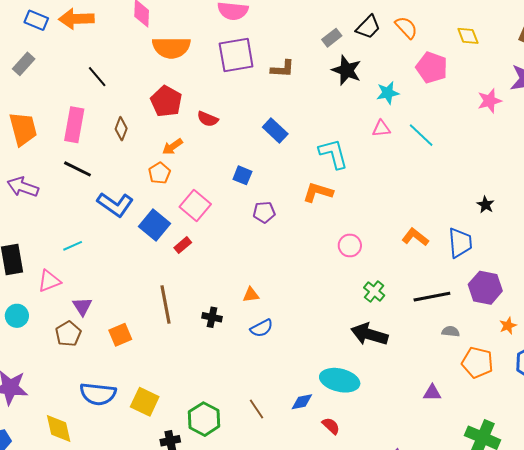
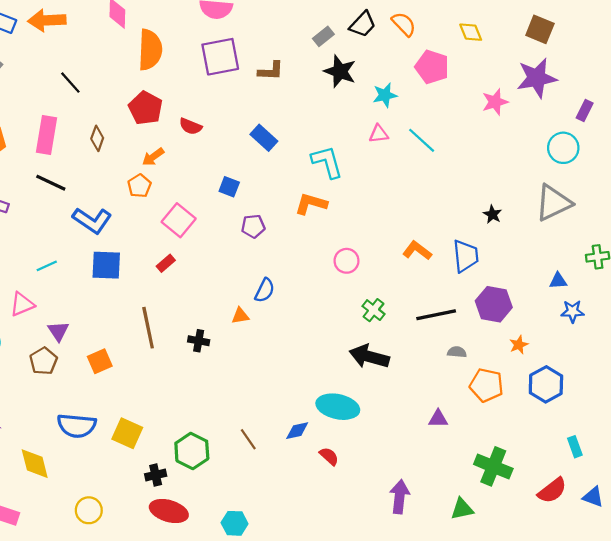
orange semicircle: (171, 47) -> (150, 50), turned -87
blue square: (154, 225) -> (106, 265), moved, turned -36
blue semicircle: (262, 328) -> (265, 290), moved, turned -35

